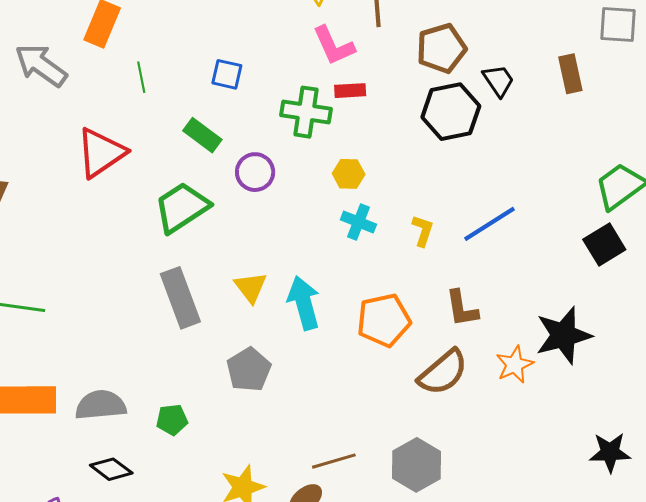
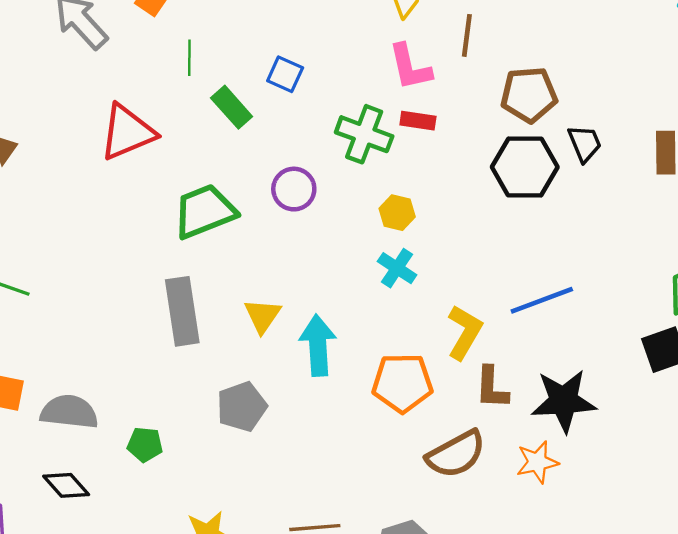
green rectangle: (202, 135) -> (232, 107), moved
yellow L-shape: (423, 231) -> (465, 332), moved, size x1.5
black star: (563, 335) -> (564, 401), moved

